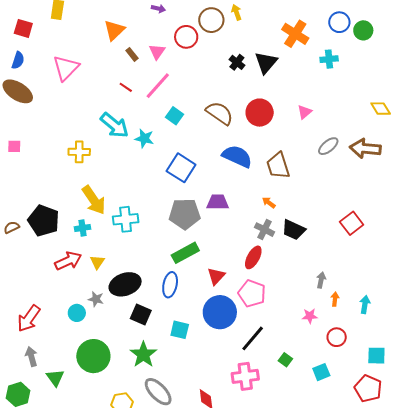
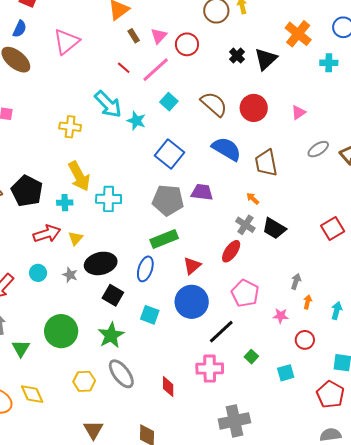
red circle: (186, 37) -> (187, 44), moved
pink pentagon: (252, 293) -> (245, 293), moved
cyan circle: (77, 313) -> (38, 273), moved

